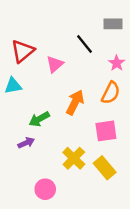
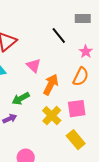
pink triangle: (55, 64) -> (34, 66), moved, turned -35
yellow cross: (74, 158) -> (52, 116), moved

